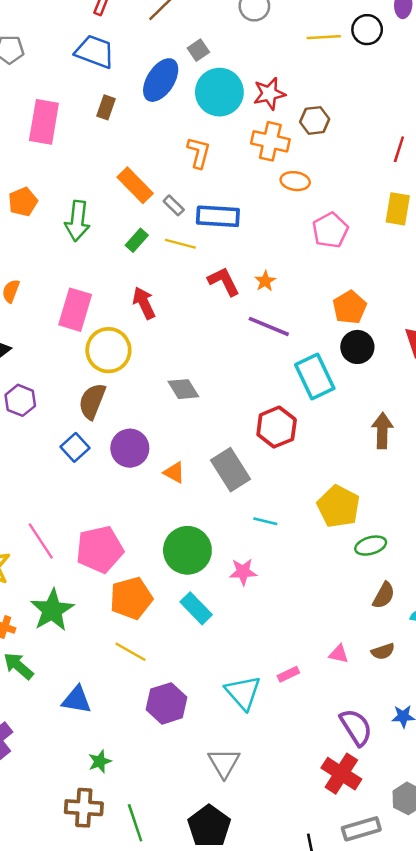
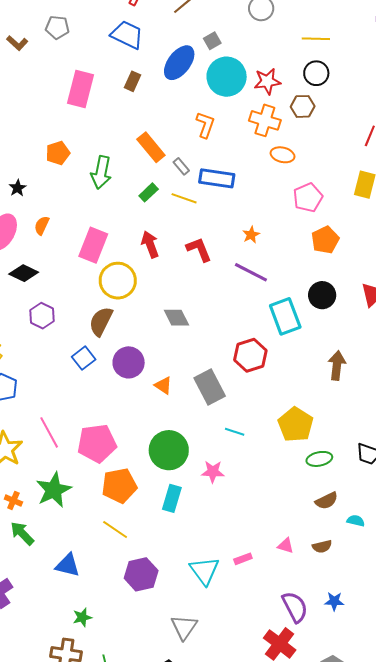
black circle: (367, 30) -> (316, 73), moved
red L-shape: (224, 281) -> (199, 249), moved
orange pentagon: (350, 307) -> (325, 240), moved
brown semicircle: (384, 595) -> (327, 501), turned 30
cyan rectangle: (196, 608) -> (172, 498), turned 56

